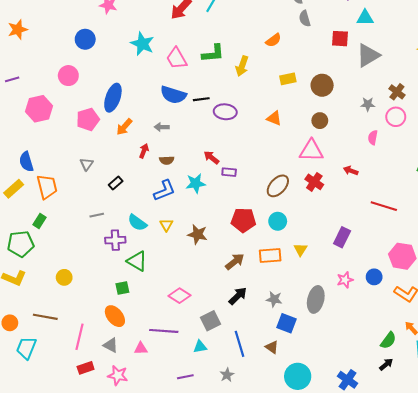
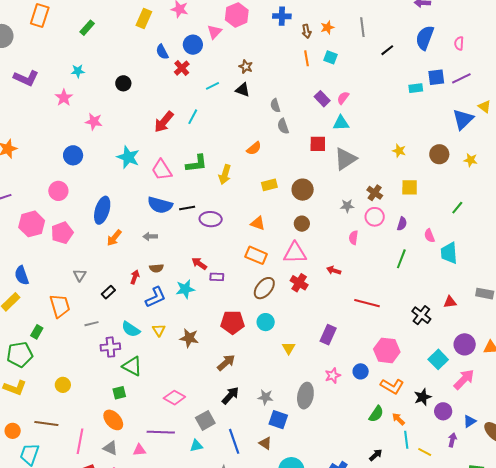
pink pentagon: (88, 119) -> (62, 233), moved
red arrow: (144, 151) -> (135, 277), moved
orange trapezoid: (47, 187) -> (60, 306), moved
orange rectangle: (270, 256) -> (256, 255), moved, turned 30
green semicircle: (388, 340) -> (376, 414), moved

